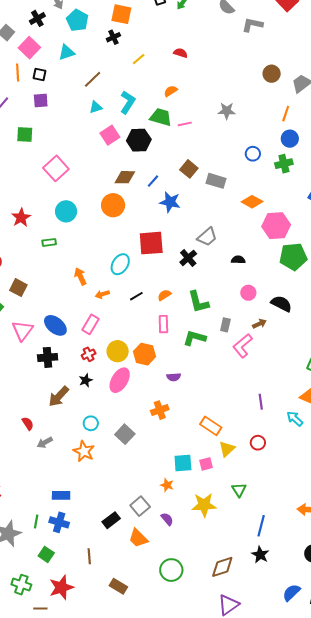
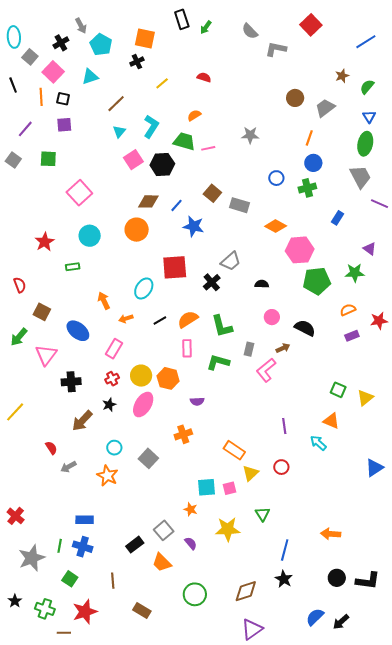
cyan triangle: (96, 107) -> (119, 132), turned -32
orange semicircle: (164, 295) -> (188, 319), size x1.5
blue ellipse: (55, 325) -> (78, 331), moved

